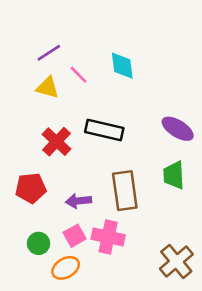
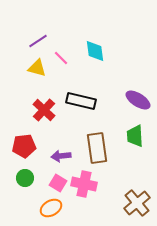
pink square: (75, 236) -> (58, 183), turned -30
green circle: (39, 243) -> (25, 178), moved

